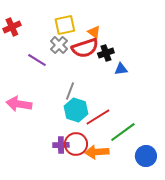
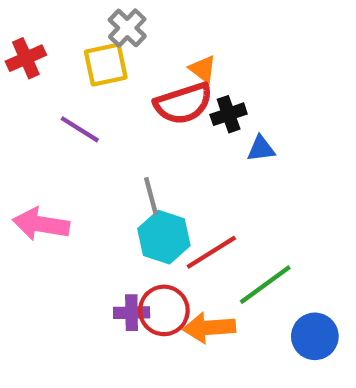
yellow square: (65, 25) -> (106, 65), moved
gray cross: (59, 45) -> (127, 28), moved
gray line: (70, 91) -> (151, 196), turned -36

